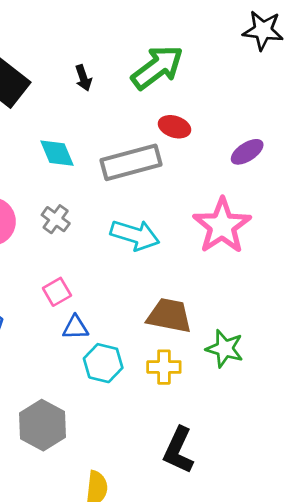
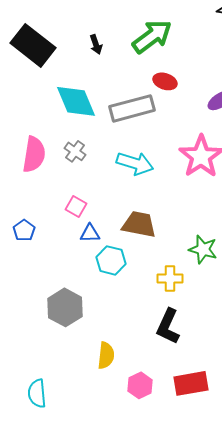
cyan diamond: (57, 153) -> (76, 101), size x1.5
pink square: (57, 292) -> (76, 206), turned -30
brown trapezoid: (169, 316) -> (139, 224), moved
yellow cross: (164, 367) -> (170, 278), moved

